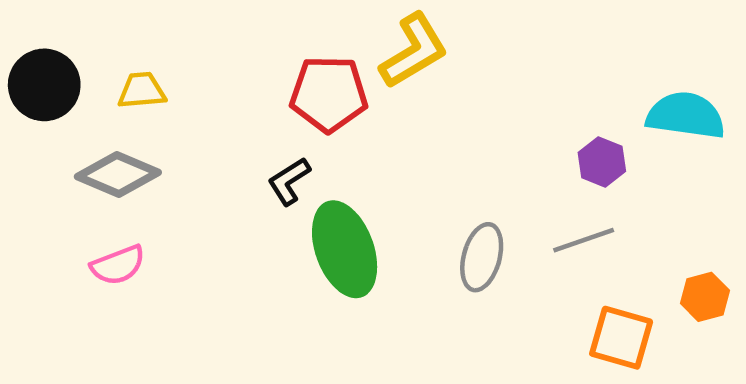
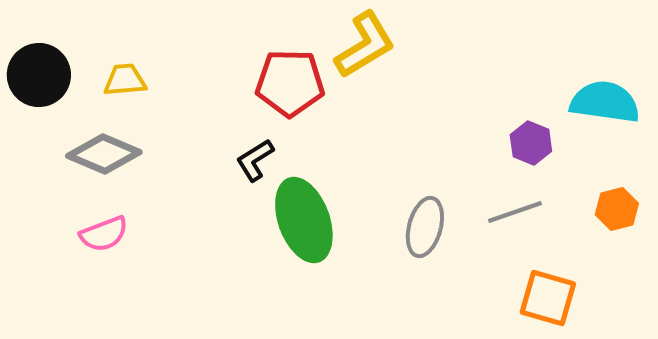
orange hexagon: (705, 297) -> (617, 209), moved

